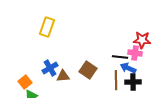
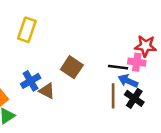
brown square: (88, 70) -> (72, 67), moved
brown triangle: (63, 76) -> (47, 91), turned 32
black cross: (133, 82) -> (134, 98), turned 35

